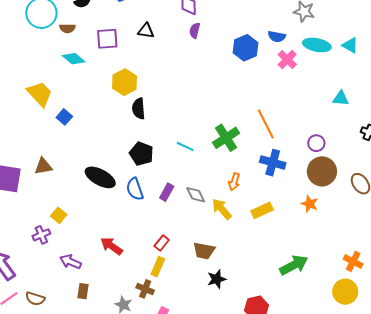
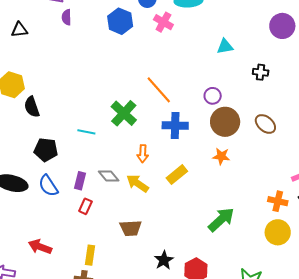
red rectangle: (162, 243) -> (85, 206), moved
black star: (217, 279) -> (164, 260), moved

